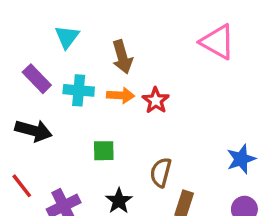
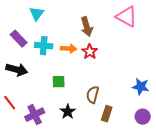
brown arrow: (122, 57) -> (87, 27), moved
blue star: (241, 159) -> (141, 87), turned 30

